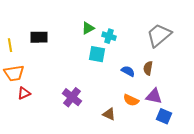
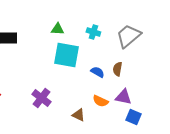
green triangle: (88, 28) -> (57, 29), turned 32
cyan cross: (109, 36) -> (93, 32), moved
cyan square: (97, 54) -> (66, 55), size x1.5

